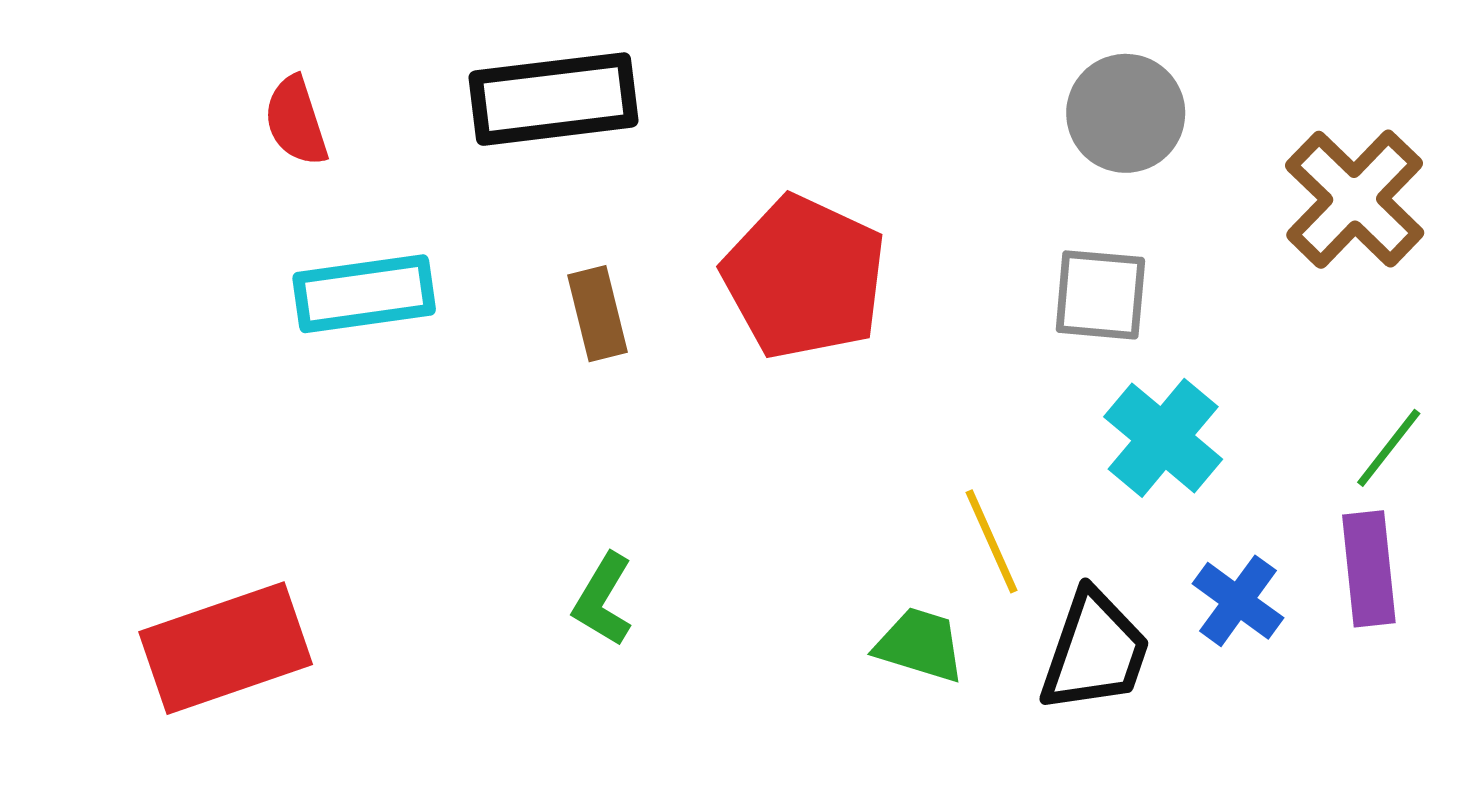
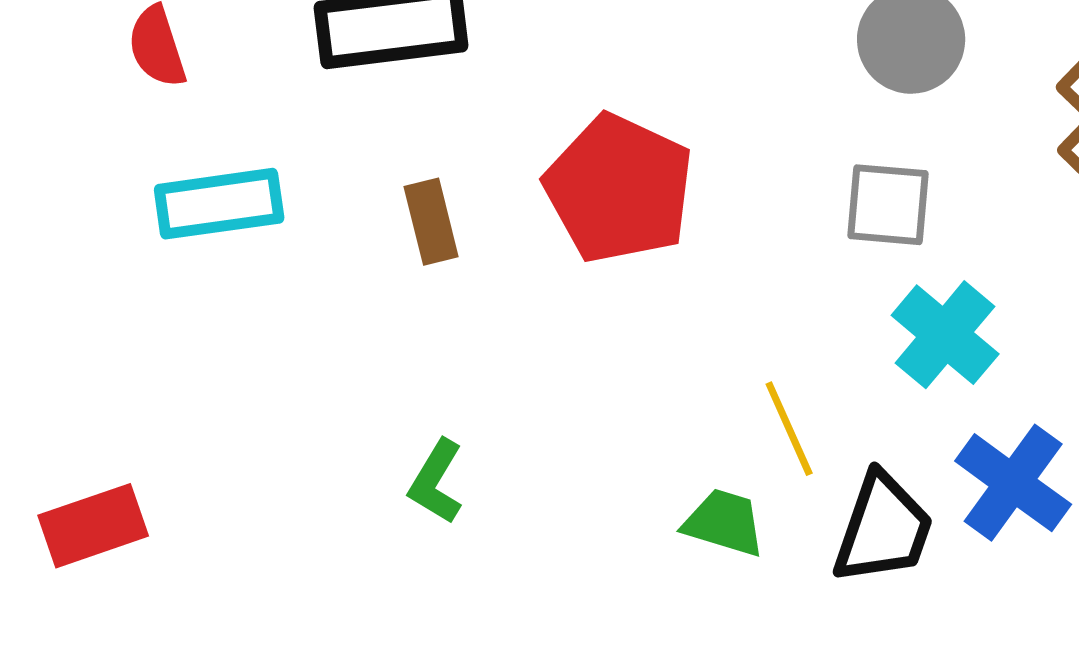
blue cross: (1238, 601) -> (1013, 483), size x1.4
red rectangle: (226, 648) -> (93, 526), size x0.7

